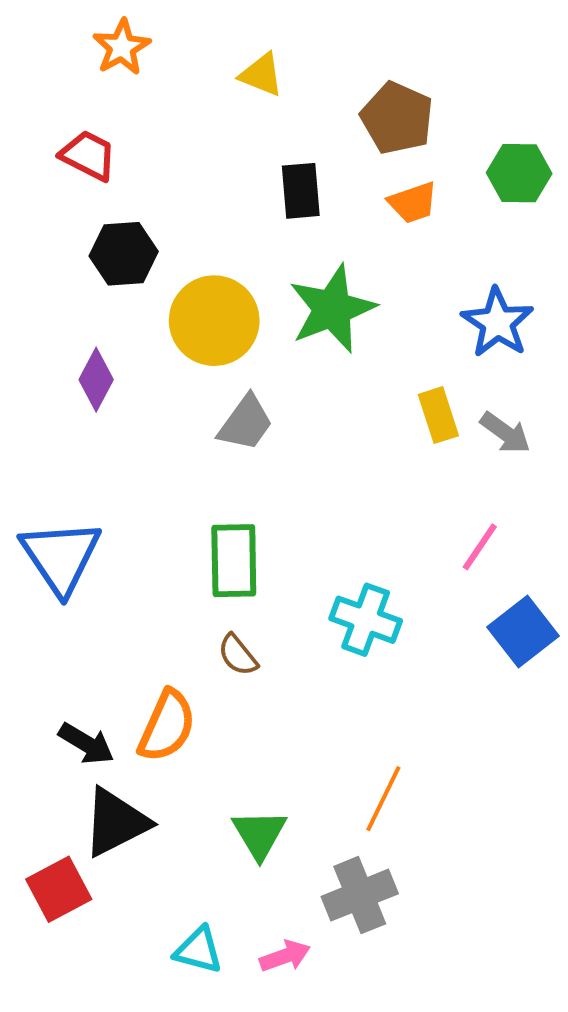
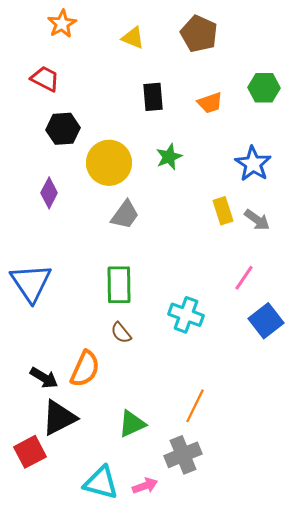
brown pentagon: (397, 118) -> (199, 34), moved
green star: (332, 309) -> (169, 157), size x0.6
green triangle: (259, 834) -> (132, 424), turned 36
cyan triangle: (198, 950) -> (101, 483), size x1.4

